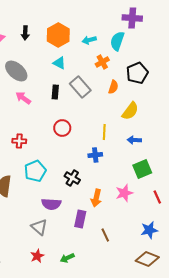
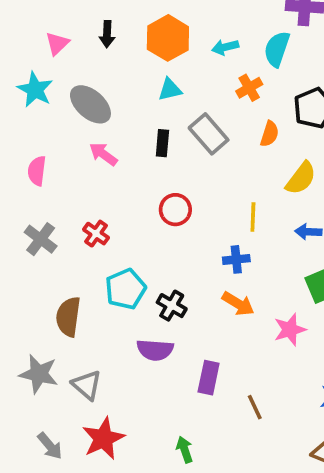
cyan triangle: (59, 63) -> (170, 90), turned -40
red cross: (19, 141) -> (96, 234), turned 32
black cross: (72, 178) -> (172, 306), moved
orange arrow: (96, 198) -> (238, 304), moved, turned -72
gray triangle: (39, 227) -> (87, 385), moved
red star: (37, 256) -> (103, 438), moved, size x1.6
green arrow: (67, 258) -> (185, 450), turned 96

